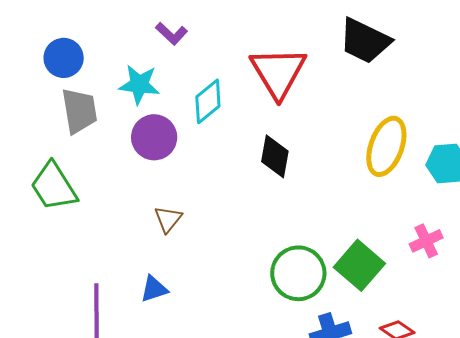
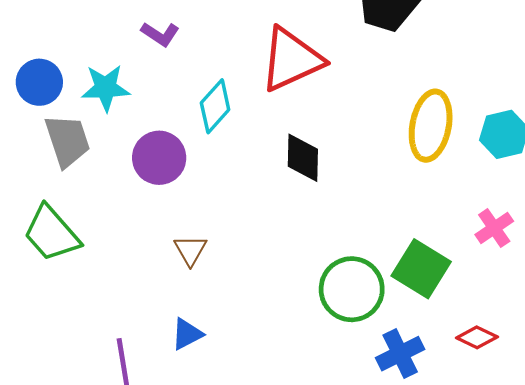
red triangle: (278, 72) -> (291, 59), turned 46
cyan star: (139, 85) -> (106, 88), moved

